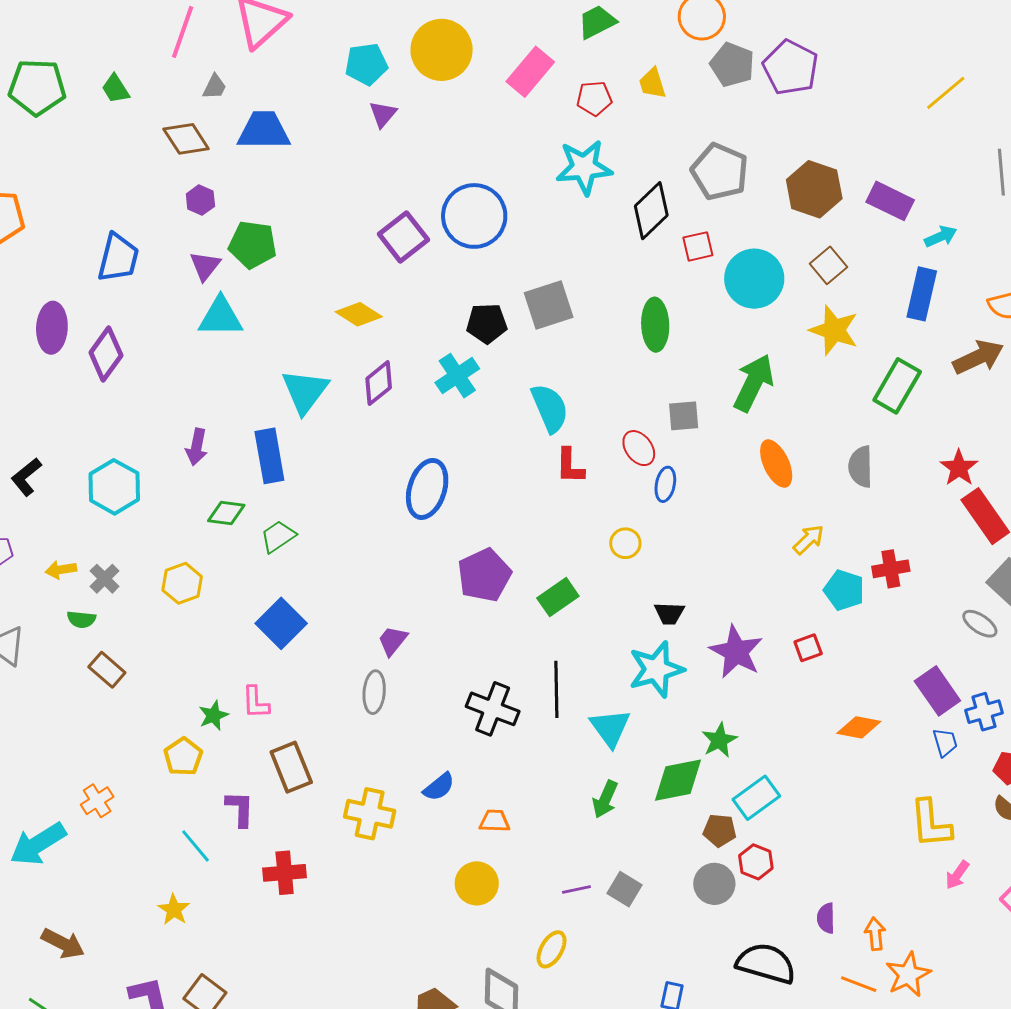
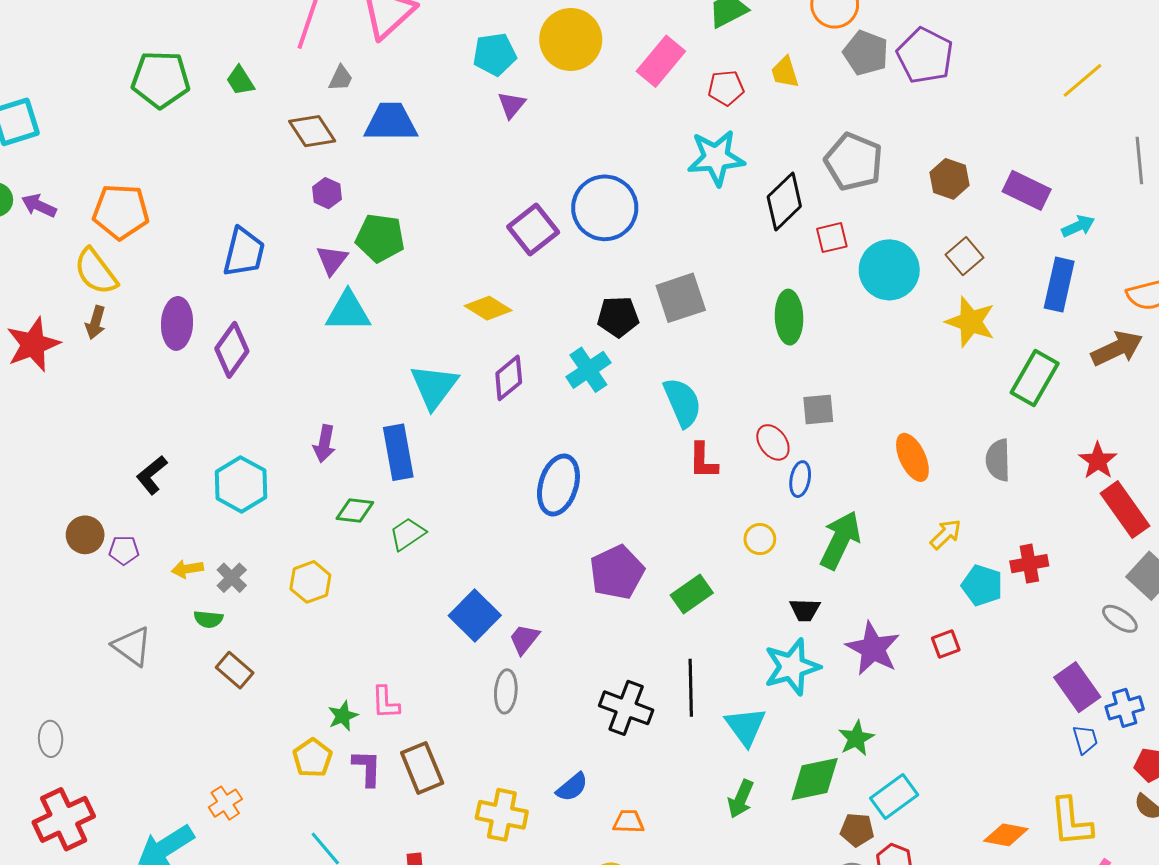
brown hexagon: (814, 189) -> (950, 179), size x0.7
green arrow: (754, 383) -> (840, 540), moved
blue square: (281, 623) -> (475, 615), moved
orange diamond: (859, 727) -> (1006, 835), moved
purple L-shape: (240, 809) -> (367, 768), moved

